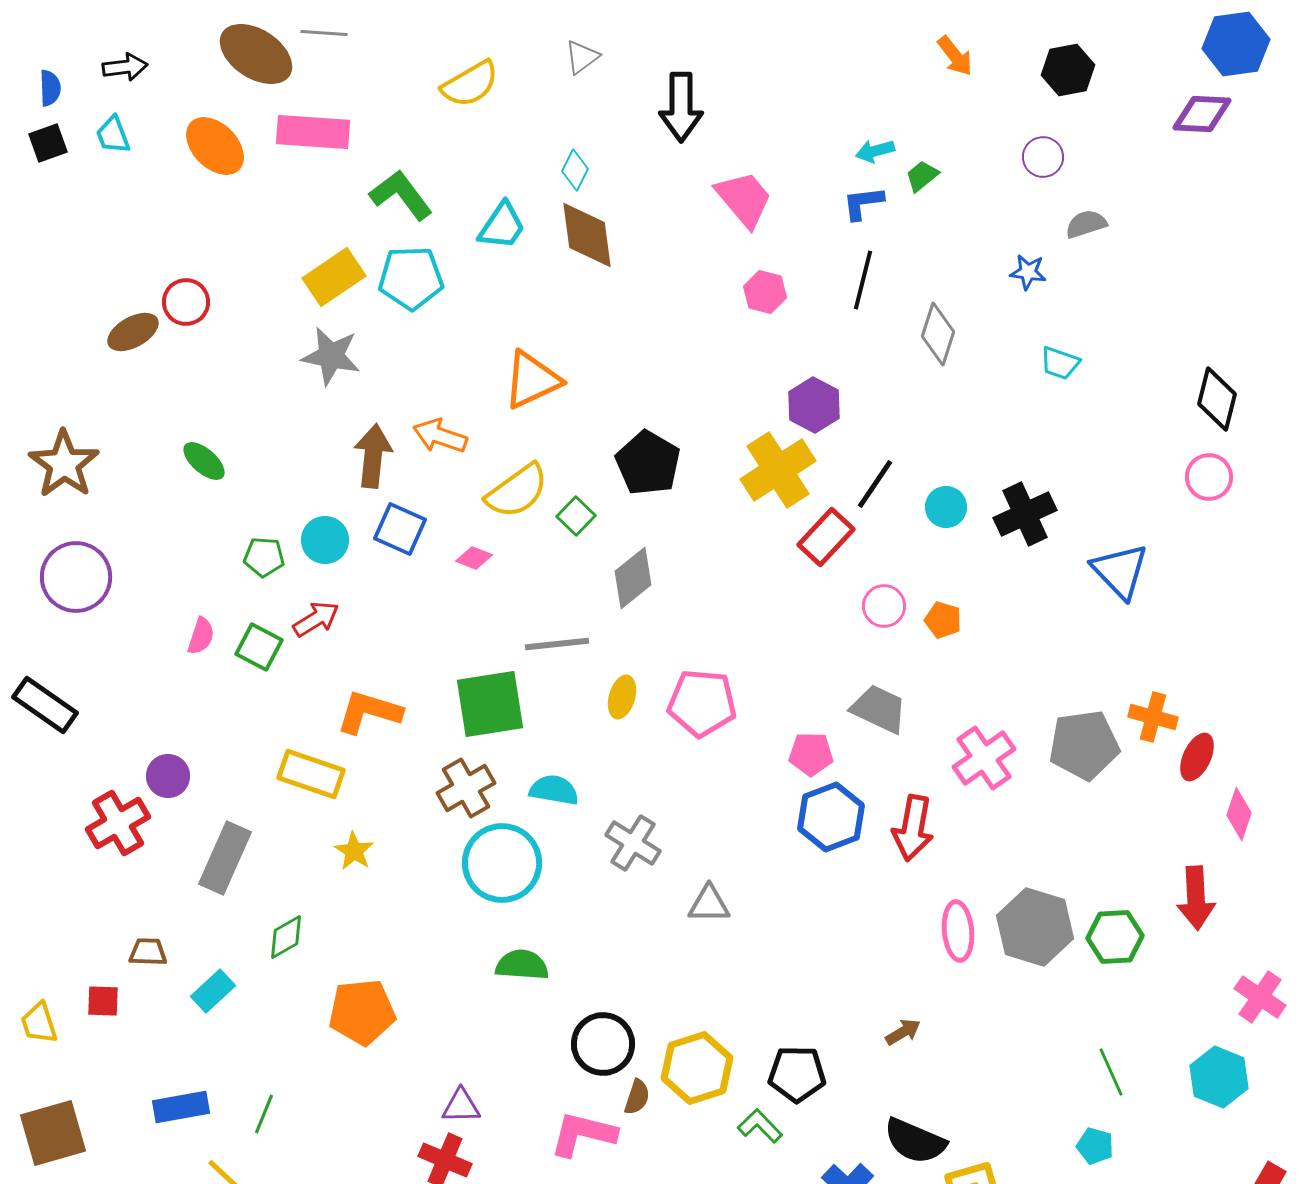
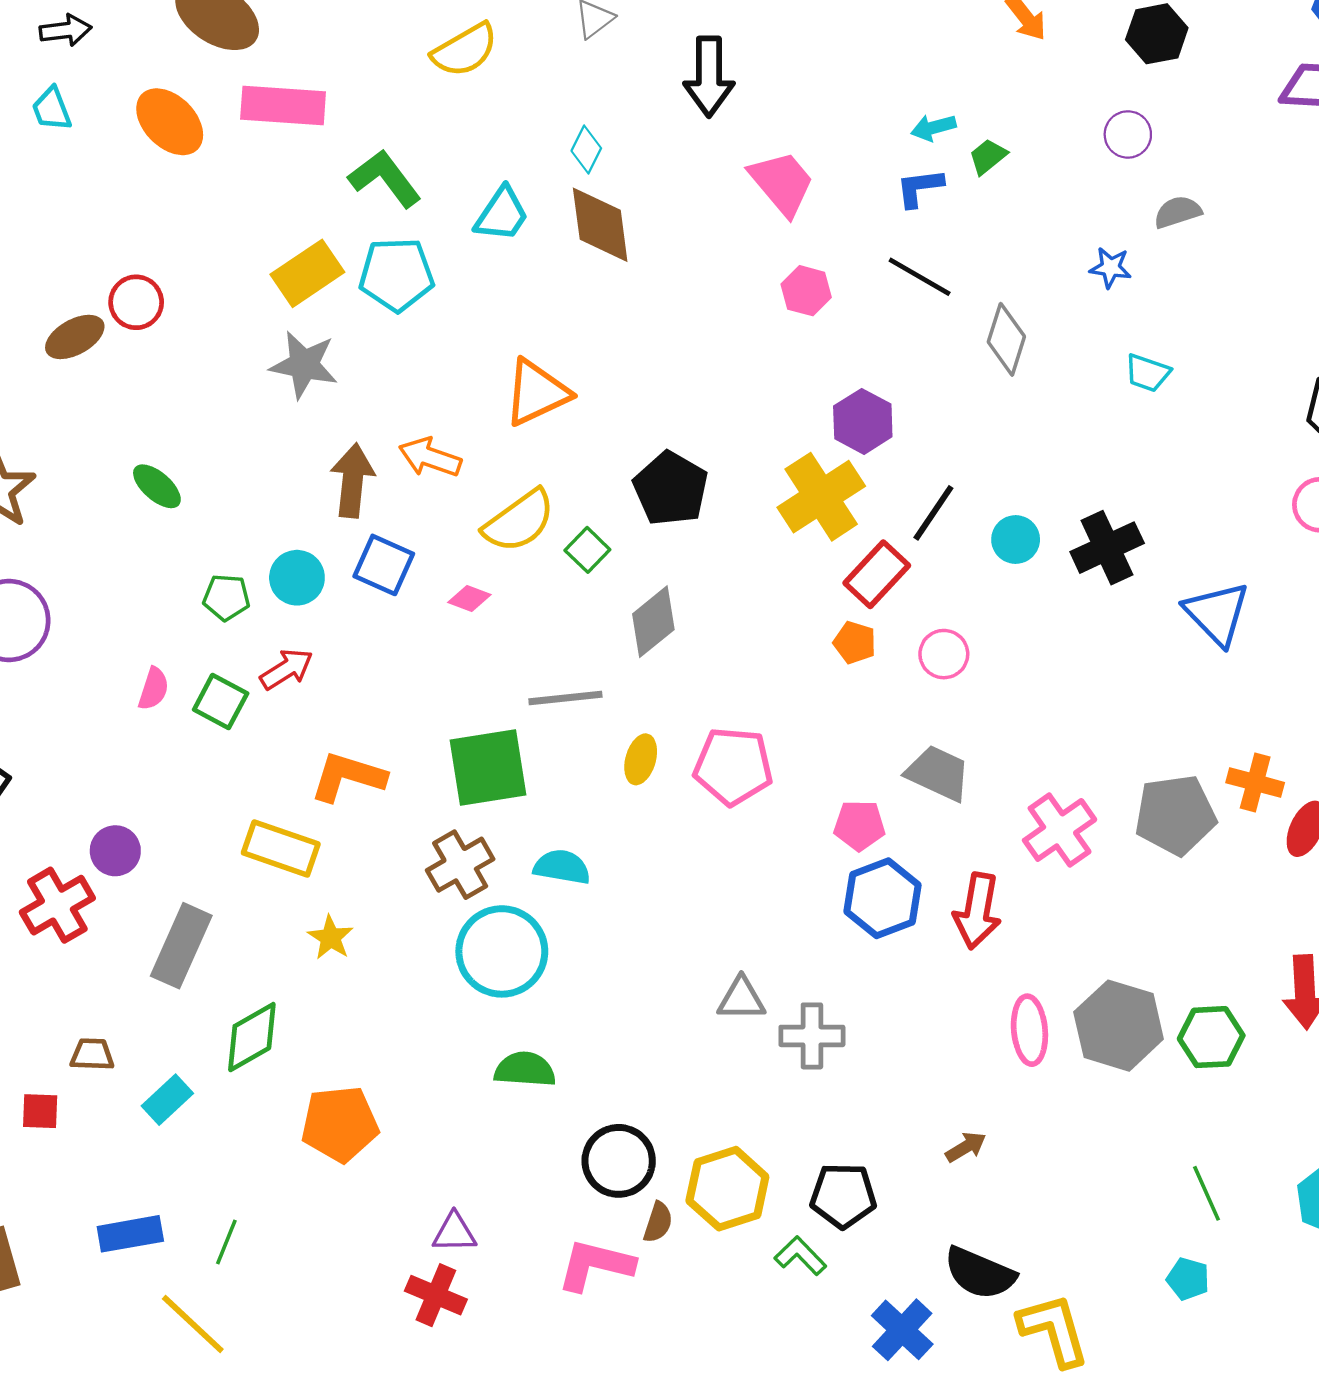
black line: (863, 280) -> (920, 277), turned -74
orange pentagon: (943, 620) -> (855, 642), moved
gray cross: (633, 843) -> (812, 1036), moved, turned -32
green diamond: (286, 937) -> (252, 1037), size x1.4

